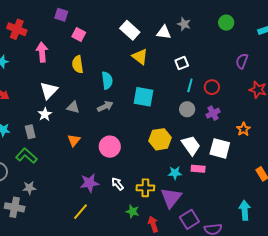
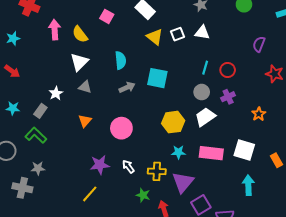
white triangle: (164, 32) -> (202, 33), moved
pink square: (79, 34) -> (107, 16), moved
white square: (182, 63) -> (177, 34), moved
yellow semicircle: (78, 64) -> (80, 34), moved, turned -30
white triangle: (49, 90) -> (79, 62), moved
gray arrow: (105, 106) -> (127, 87), moved
gray rectangle: (30, 132) -> (40, 111), turned 48
white trapezoid: (191, 145) -> (205, 117), moved, turned -90
white square: (220, 148) -> (244, 150), moved
pink rectangle: (198, 169) -> (211, 153), size x1.6
cyan star: (175, 173) -> (178, 152), moved
cyan arrow: (245, 210) -> (248, 185), moved

